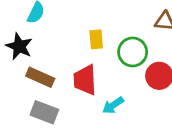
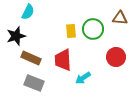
black star: (19, 46) -> (16, 36), turned 30
green circle: (133, 52) -> (93, 29), moved

